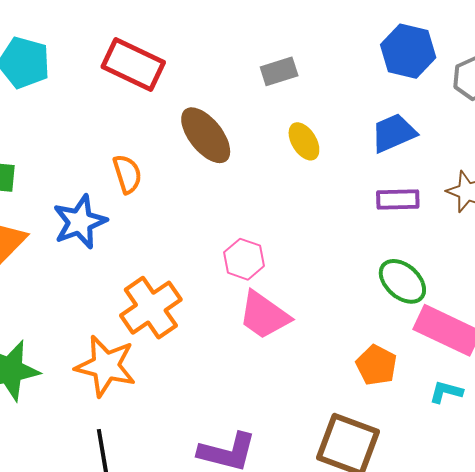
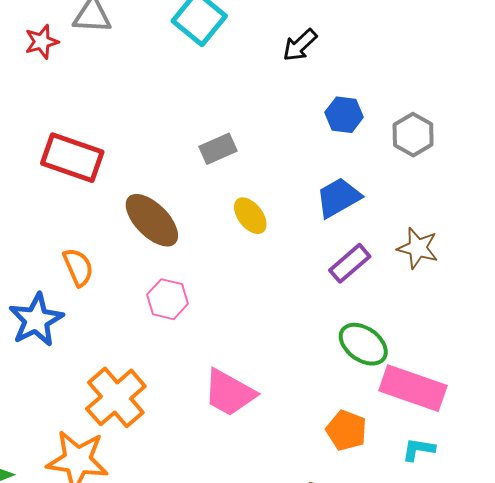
blue hexagon: (408, 51) -> (344, 115), size x0.7
purple rectangle: (398, 199) -> (350, 263), turned -33
pink hexagon: (244, 259) -> (167, 299), moved

